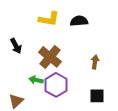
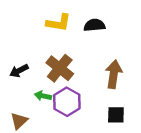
black arrow: (16, 46) -> (19, 71), moved, turned 91
brown arrow: (95, 62) -> (114, 74), size x1.6

